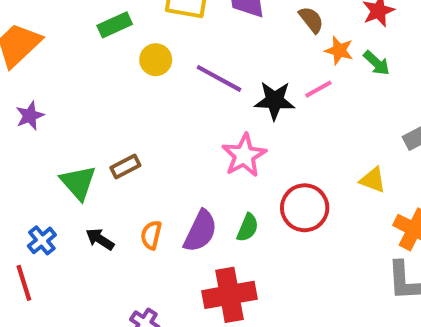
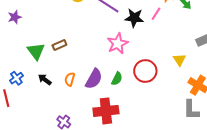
pink line: (318, 89) -> (156, 14), turned -32
yellow triangle: (373, 180) -> (179, 60), turned 32

